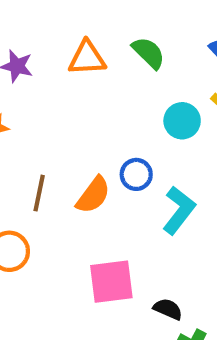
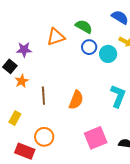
blue circle: (136, 174) -> (89, 47), moved
brown line: (39, 193) -> (43, 96), moved

